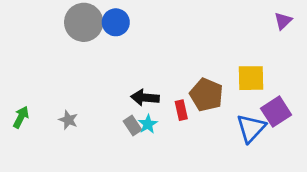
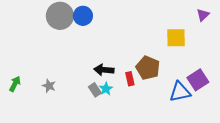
yellow square: (251, 78) -> (176, 38), moved
blue triangle: (251, 128) -> (180, 92), turned 35

